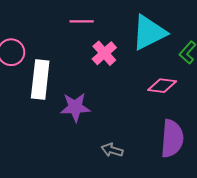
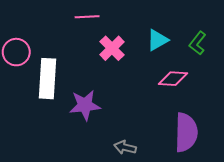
cyan triangle: (149, 32) -> (157, 40), moved, size x0.6

